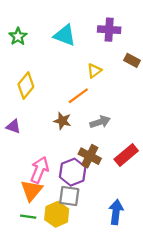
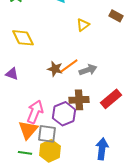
yellow diamond: (26, 85) -> (23, 38), turned -65
orange line: (78, 96) -> (69, 66), moved
brown cross: (90, 156) -> (79, 100), turned -30
gray square: (69, 196) -> (47, 134), moved

